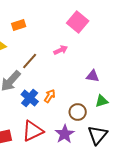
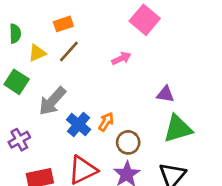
brown line: (30, 61) -> (69, 51), moved
green triangle: (102, 101) -> (178, 129), size x1.6
brown circle: (78, 112) -> (128, 142), moved

